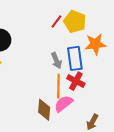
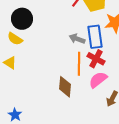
gray arrow: (56, 61) -> (77, 39), turned 133
pink semicircle: (64, 104) -> (98, 80), moved

